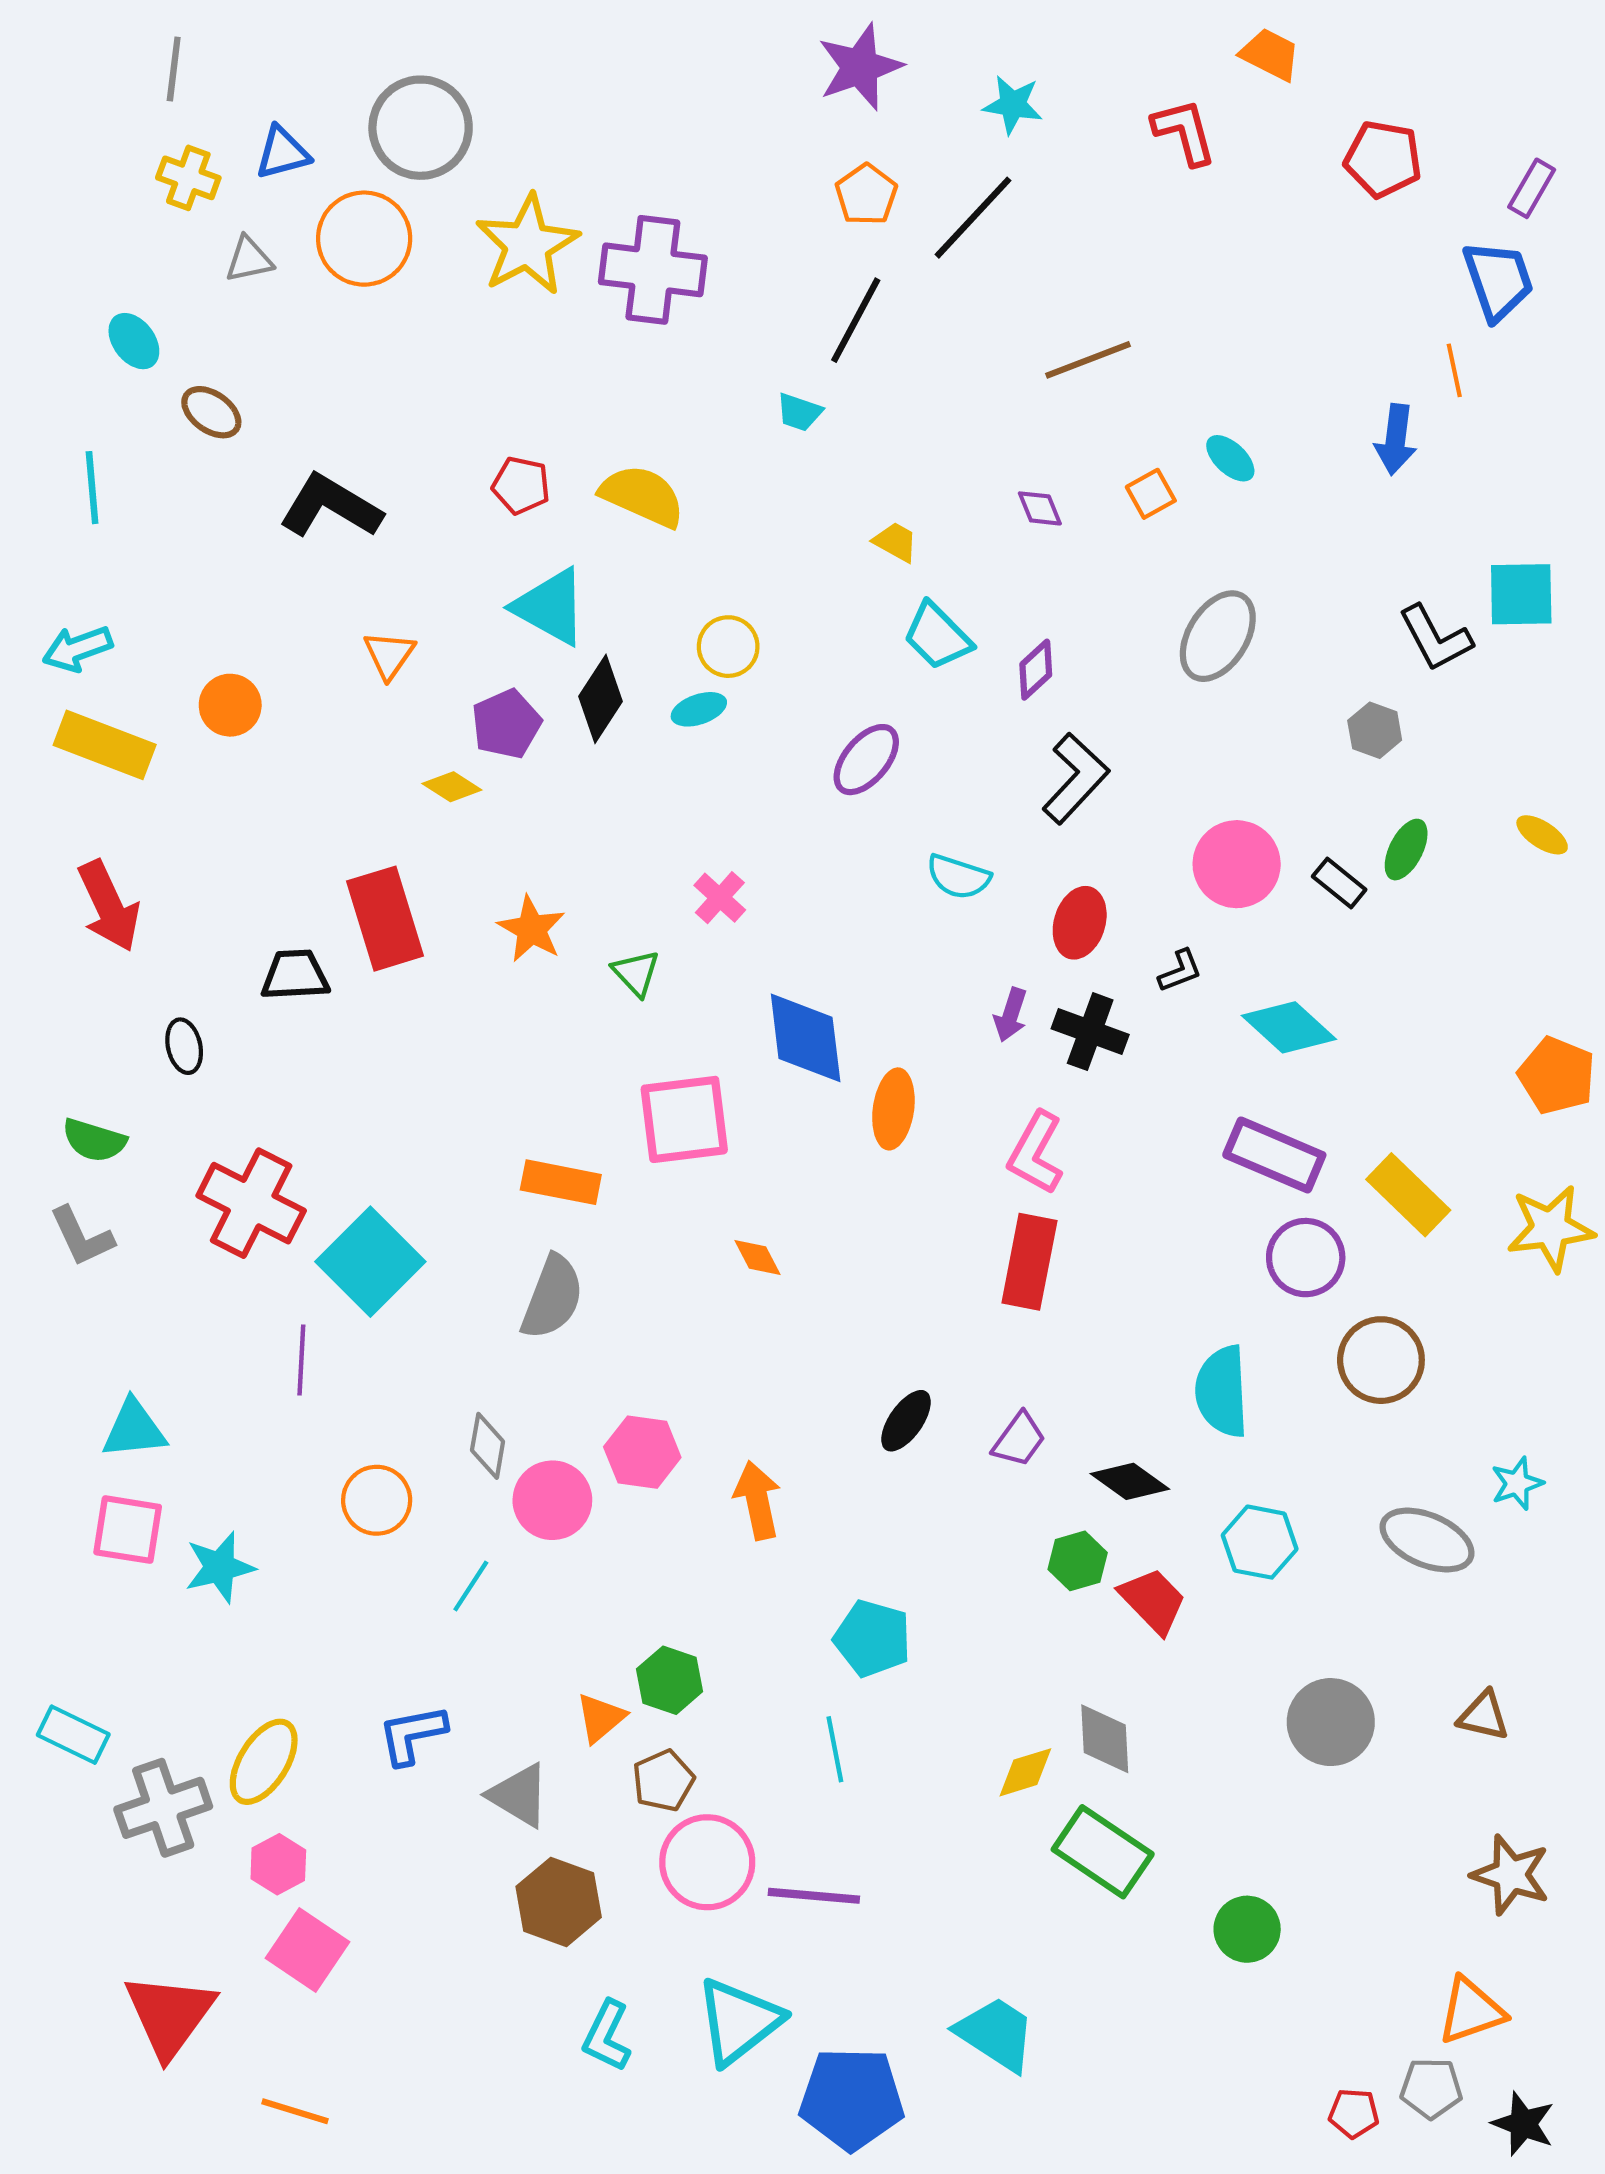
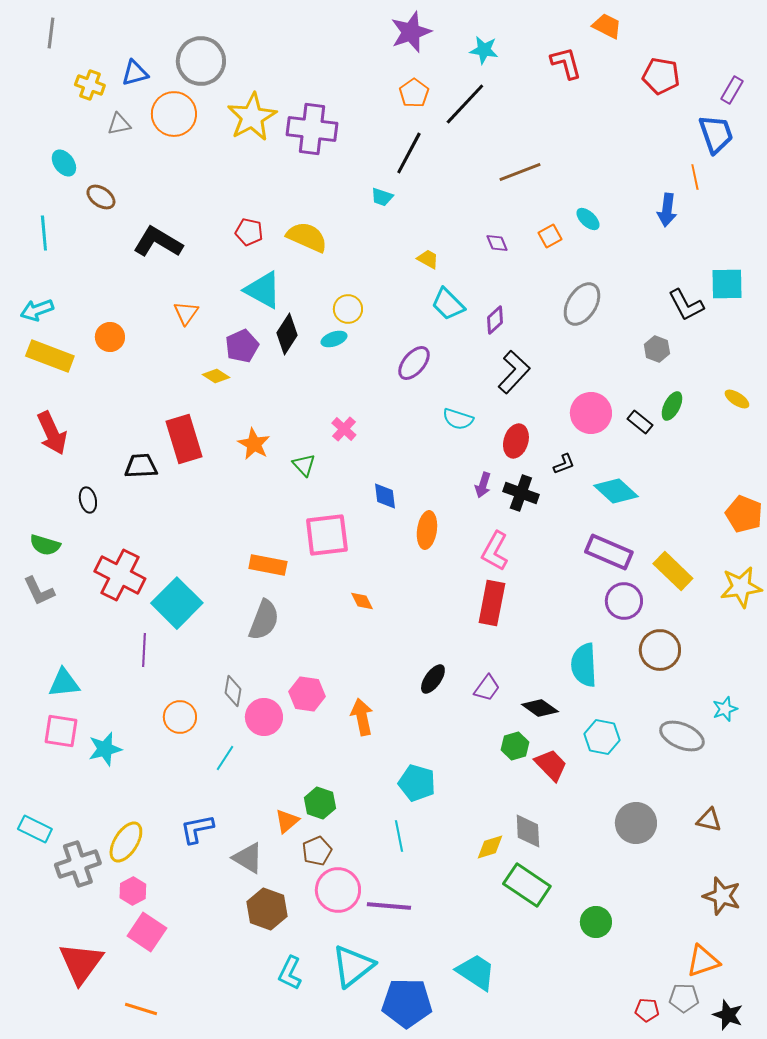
gray line: (174, 69) -> (51, 33), moved
blue diamond: (806, 1038) -> (385, 496), size x0.6

